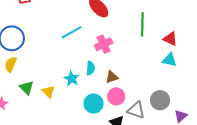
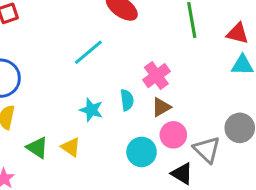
pink cross: (104, 44) -> (156, 76), moved
cyan star: (72, 79) -> (91, 110), moved
gray triangle: (136, 110) -> (207, 150), turned 36

